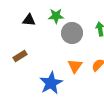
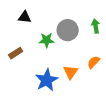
green star: (56, 16) -> (47, 40), moved
orange triangle: (75, 66) -> (71, 72), moved

